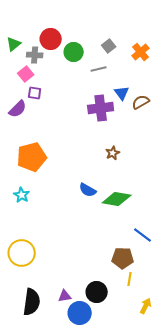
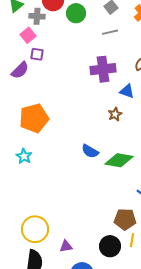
gray line: (99, 69) -> (110, 32), moved
blue triangle: (122, 93) -> (127, 91), moved, turned -35
yellow circle: (22, 253) -> (35, 229), moved
black circle: (97, 292) -> (110, 246), moved
purple triangle: (65, 296) -> (66, 246), moved

